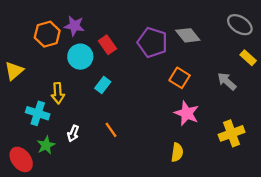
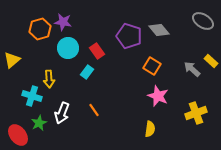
red rectangle: (107, 45) -> (97, 51), moved
yellow rectangle: (248, 58) -> (211, 61), moved
white arrow: (73, 133) -> (62, 113), size x1.5

